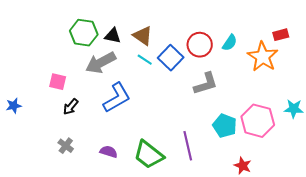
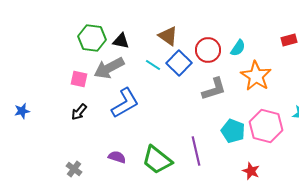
brown triangle: (143, 36) -> (168, 36), moved
orange star: (263, 57) -> (256, 76), moved
pink square: (58, 82) -> (79, 79), moved
gray cross: (66, 146) -> (74, 169), moved

